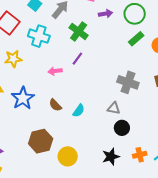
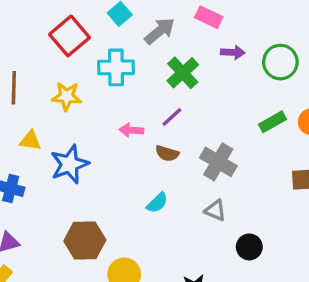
cyan cross: (39, 36) -> (116, 67), turned -30
green rectangle: (136, 39) -> (273, 122), moved
gray cross: (128, 82) -> (218, 162), moved
brown semicircle: (55, 105) -> (167, 153), moved, turned -40
black circle: (122, 128) -> (249, 247), moved

